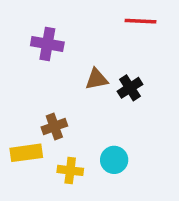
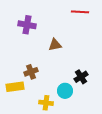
black cross: (130, 88) -> (81, 77), moved
yellow cross: (70, 170) -> (46, 103), moved

